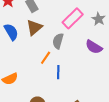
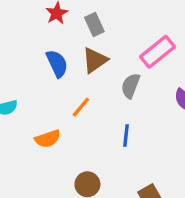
orange line: (46, 58) -> (81, 107), moved

